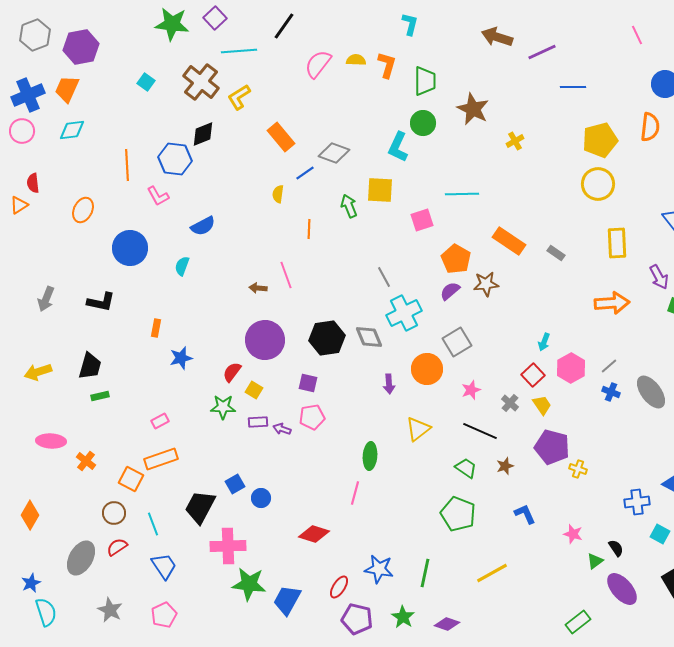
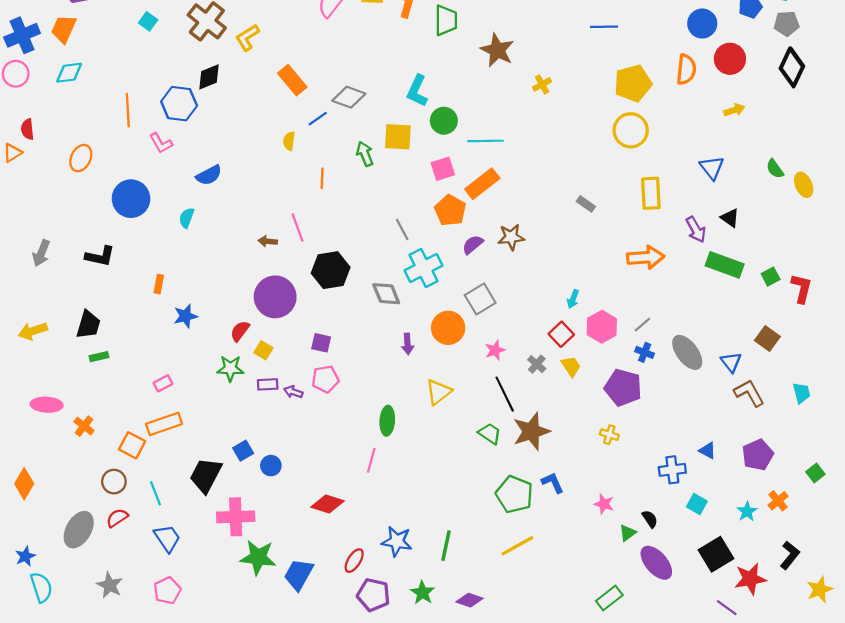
green circle: (423, 123) -> (444, 121), moved
orange rectangle: (509, 241) -> (482, 184), moved, turned -72
orange pentagon: (456, 259) -> (450, 210), moved
black hexagon: (327, 338) -> (331, 270), moved
black line: (480, 431) -> (505, 394), turned 40
purple pentagon: (552, 447) -> (623, 388), moved
brown star: (505, 466) -> (531, 431), size x2.0
green pentagon: (458, 514) -> (514, 494), moved

